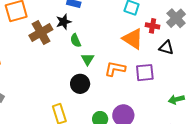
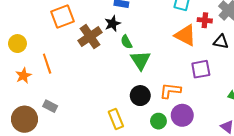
green triangle: (87, 59) -> (140, 60), size x1.5
orange L-shape: (115, 69) -> (170, 91), moved
black circle: (80, 84) -> (140, 96), moved

